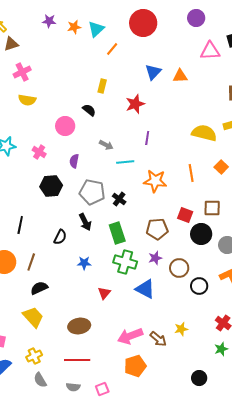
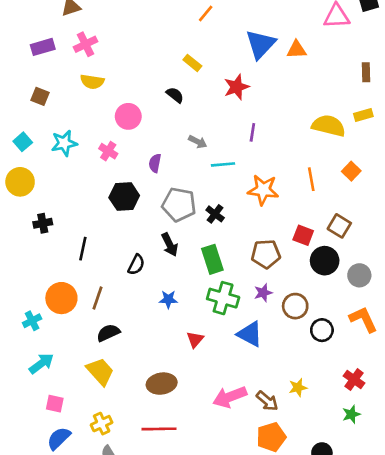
blue triangle: (153, 72) -> (260, 44), size x1.4
yellow rectangle: (102, 86) -> (192, 63), turned -64
pink circle: (65, 126) -> (128, 116), moved
brown square: (212, 208) -> (339, 226), turned 30
orange pentagon: (135, 366) -> (271, 437), moved

